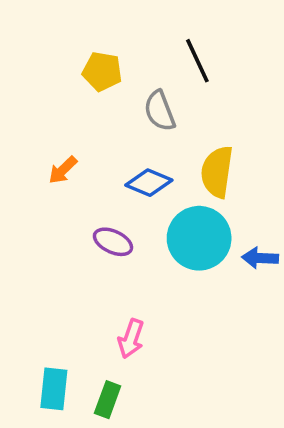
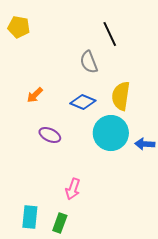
yellow pentagon: (102, 71) -> (19, 27), moved
purple ellipse: (113, 242) -> (50, 135), moved

